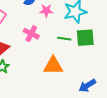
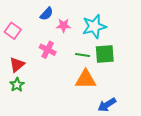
orange triangle: (53, 66) -> (86, 79), moved

